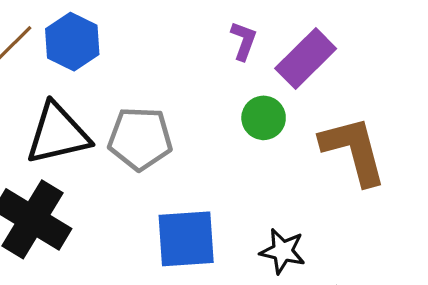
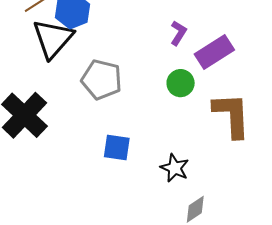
black triangle: (58, 134) -> (53, 39), moved, turned -48
blue square: (186, 239) -> (117, 148), size x0.7

